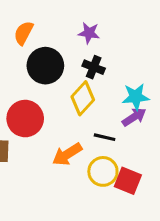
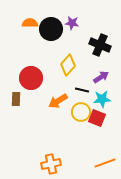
orange semicircle: (24, 33) -> (30, 23), turned 63
black circle: (45, 66) -> (51, 29), moved
black cross: (94, 67) -> (100, 45), moved, size x1.5
cyan star: (136, 97) -> (102, 99), moved

